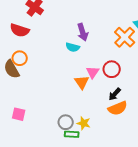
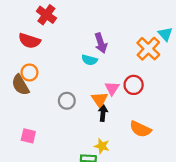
black arrow: (115, 94) -> (103, 113), moved, turned 144
orange semicircle: (118, 108) -> (140, 129), turned 48
gray circle: (66, 122) -> (67, 101), moved

